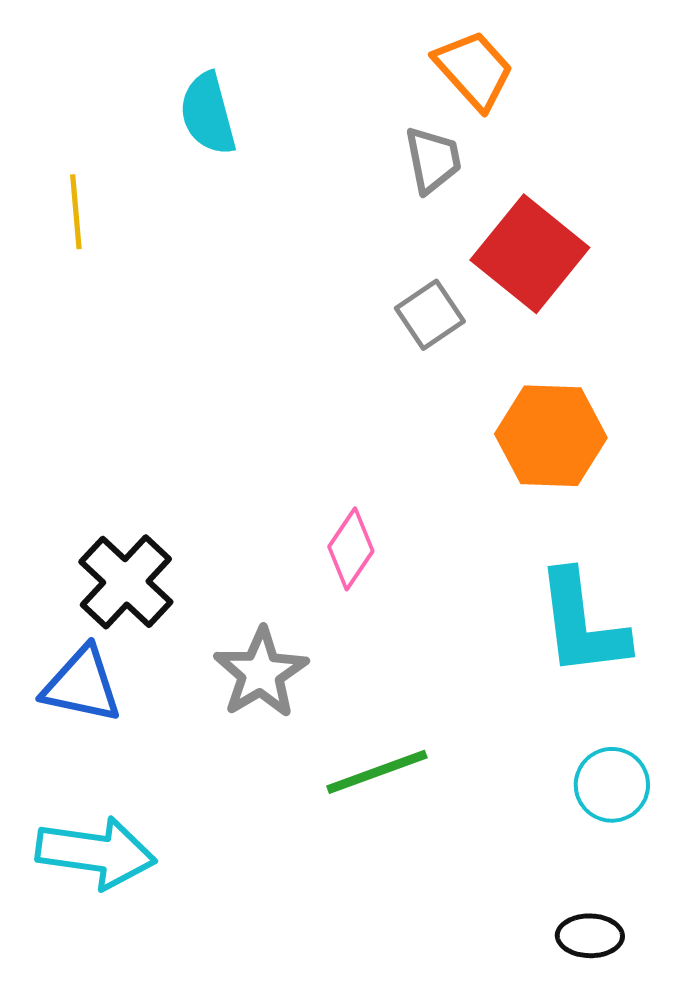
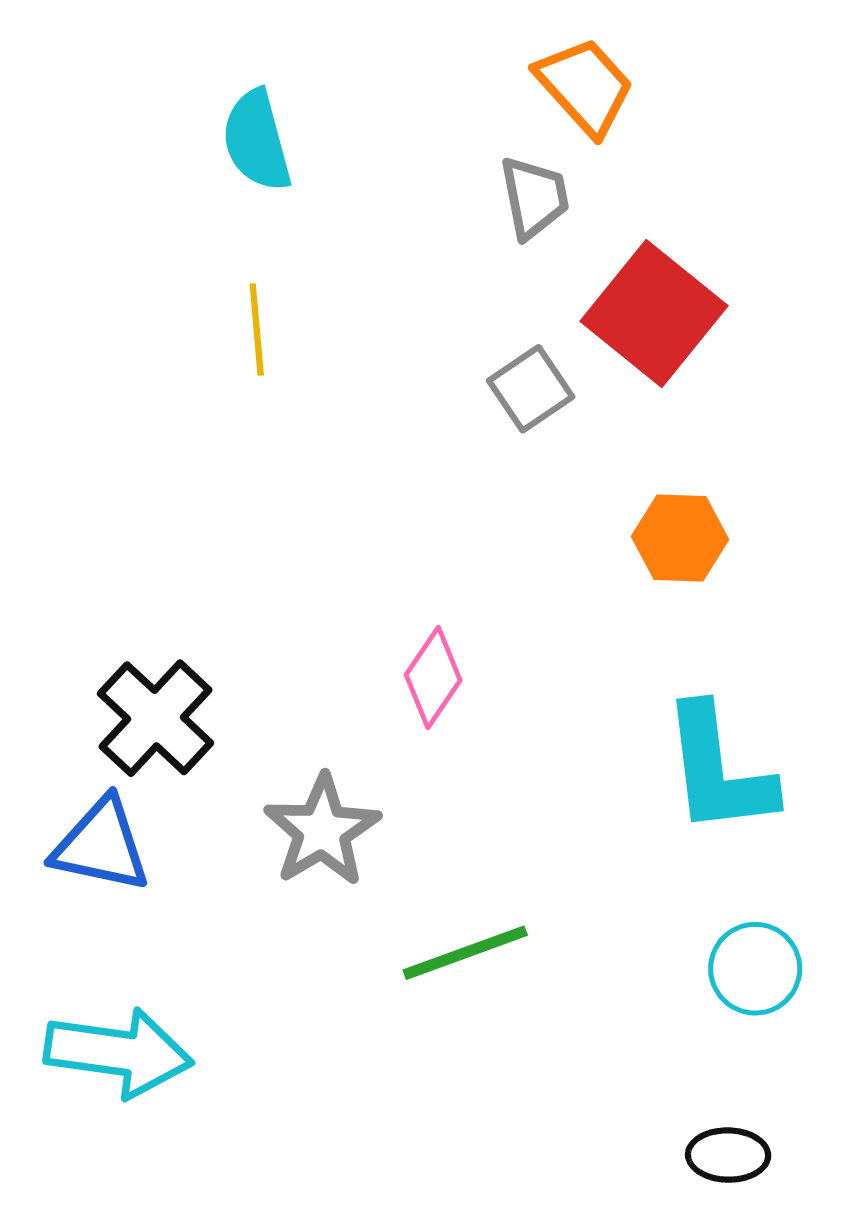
yellow line: (76, 212) -> (257, 329), moved
orange hexagon: (551, 436) -> (680, 538), size x0.7

